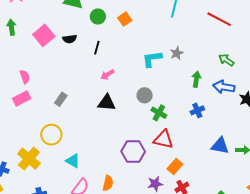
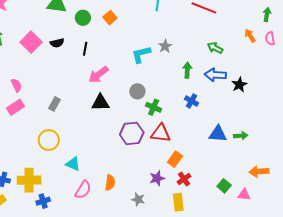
pink arrow: (107, 75) -> (98, 75), size x1.5
blue cross: (197, 110) -> (191, 101), turned -32
purple hexagon: (133, 151) -> (132, 133), moved
yellow cross: (29, 159) -> (29, 180), moved, turned -35

